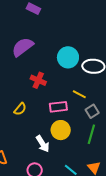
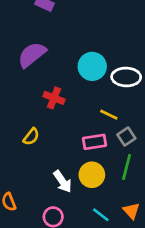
pink rectangle: (58, 107) -> (94, 142), moved
yellow circle: (61, 130) -> (92, 175), moved

